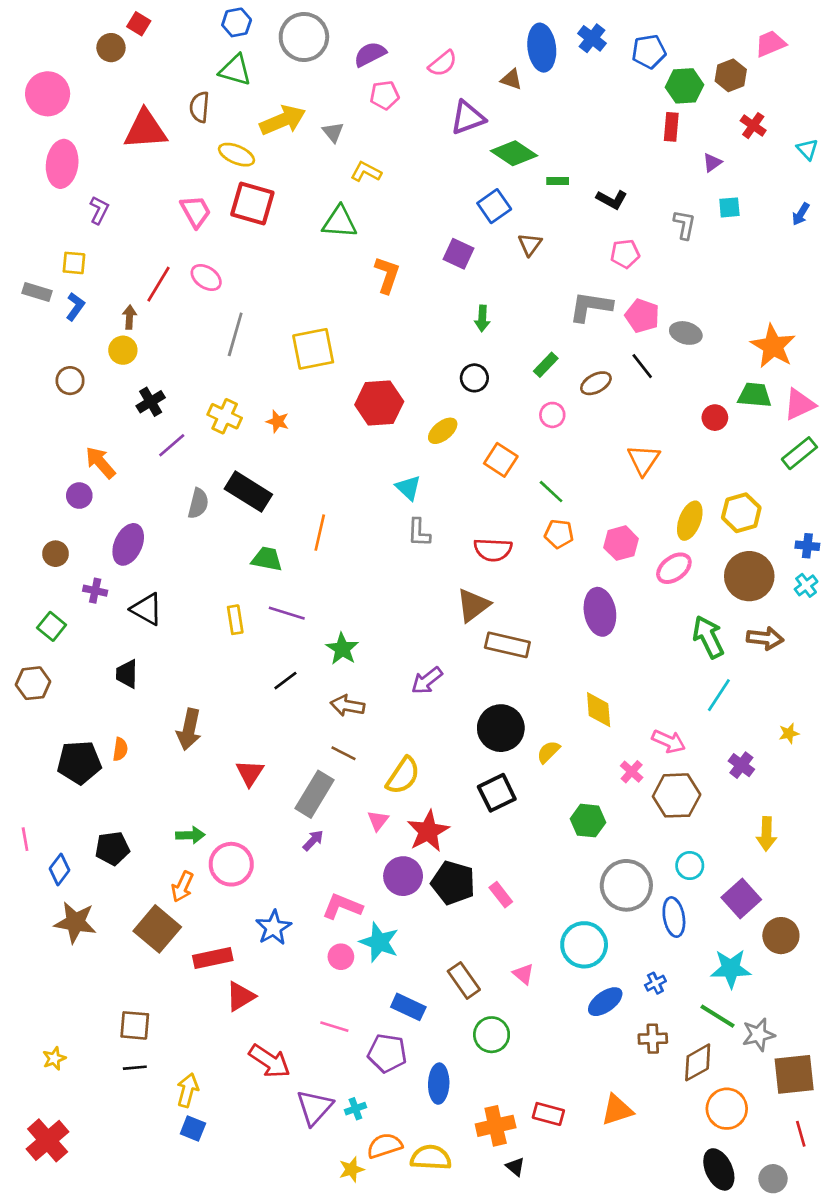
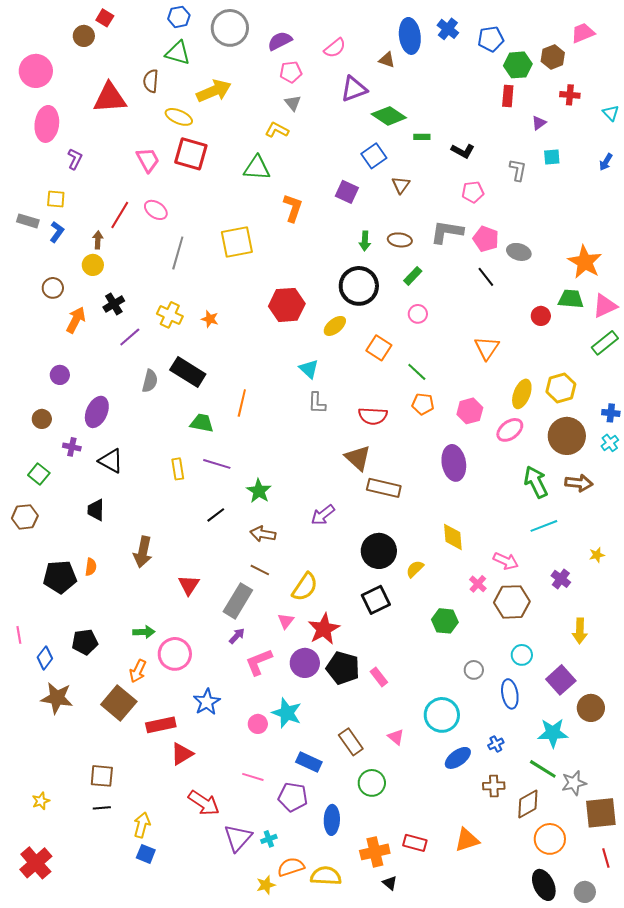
red cross: (753, 126) -> (570, 95), turned -30
gray triangle: (333, 132) -> (293, 103), moved
yellow square: (313, 349) -> (237, 242), moved
black circle: (474, 378) -> (359, 286), size x1.8
brown ellipse: (596, 383) -> (400, 240), moved, turned 35
orange arrow: (100, 462) -> (76, 320), moved, turned 68
brown triangle: (473, 605) -> (358, 458), turned -40
cyan line: (719, 695) -> (544, 526), turned 36
gray circle: (626, 885) -> (474, 670), size x0.5
pink L-shape: (342, 906) -> (259, 662), moved, turned -44

